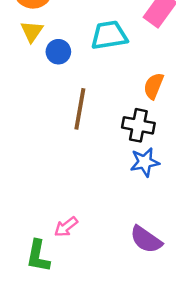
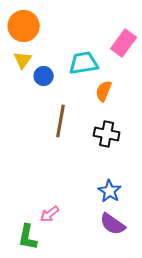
orange semicircle: (154, 86) -> (104, 91), moved
blue star: (145, 162) -> (110, 191), moved, turned -30

